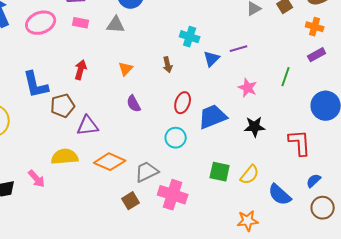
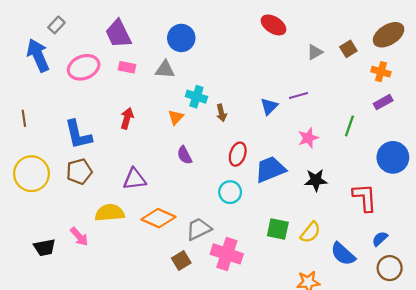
cyan cross: (190, 37) -> (196, 97), moved
pink star: (248, 88) -> (308, 138), turned 30
brown pentagon: (63, 106) -> (79, 171), moved

